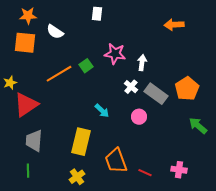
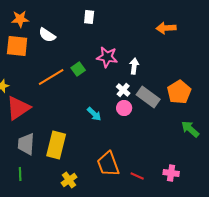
pink circle: (139, 117) -> (124, 108), moved
yellow rectangle: (81, 142) -> (56, 145), moved

